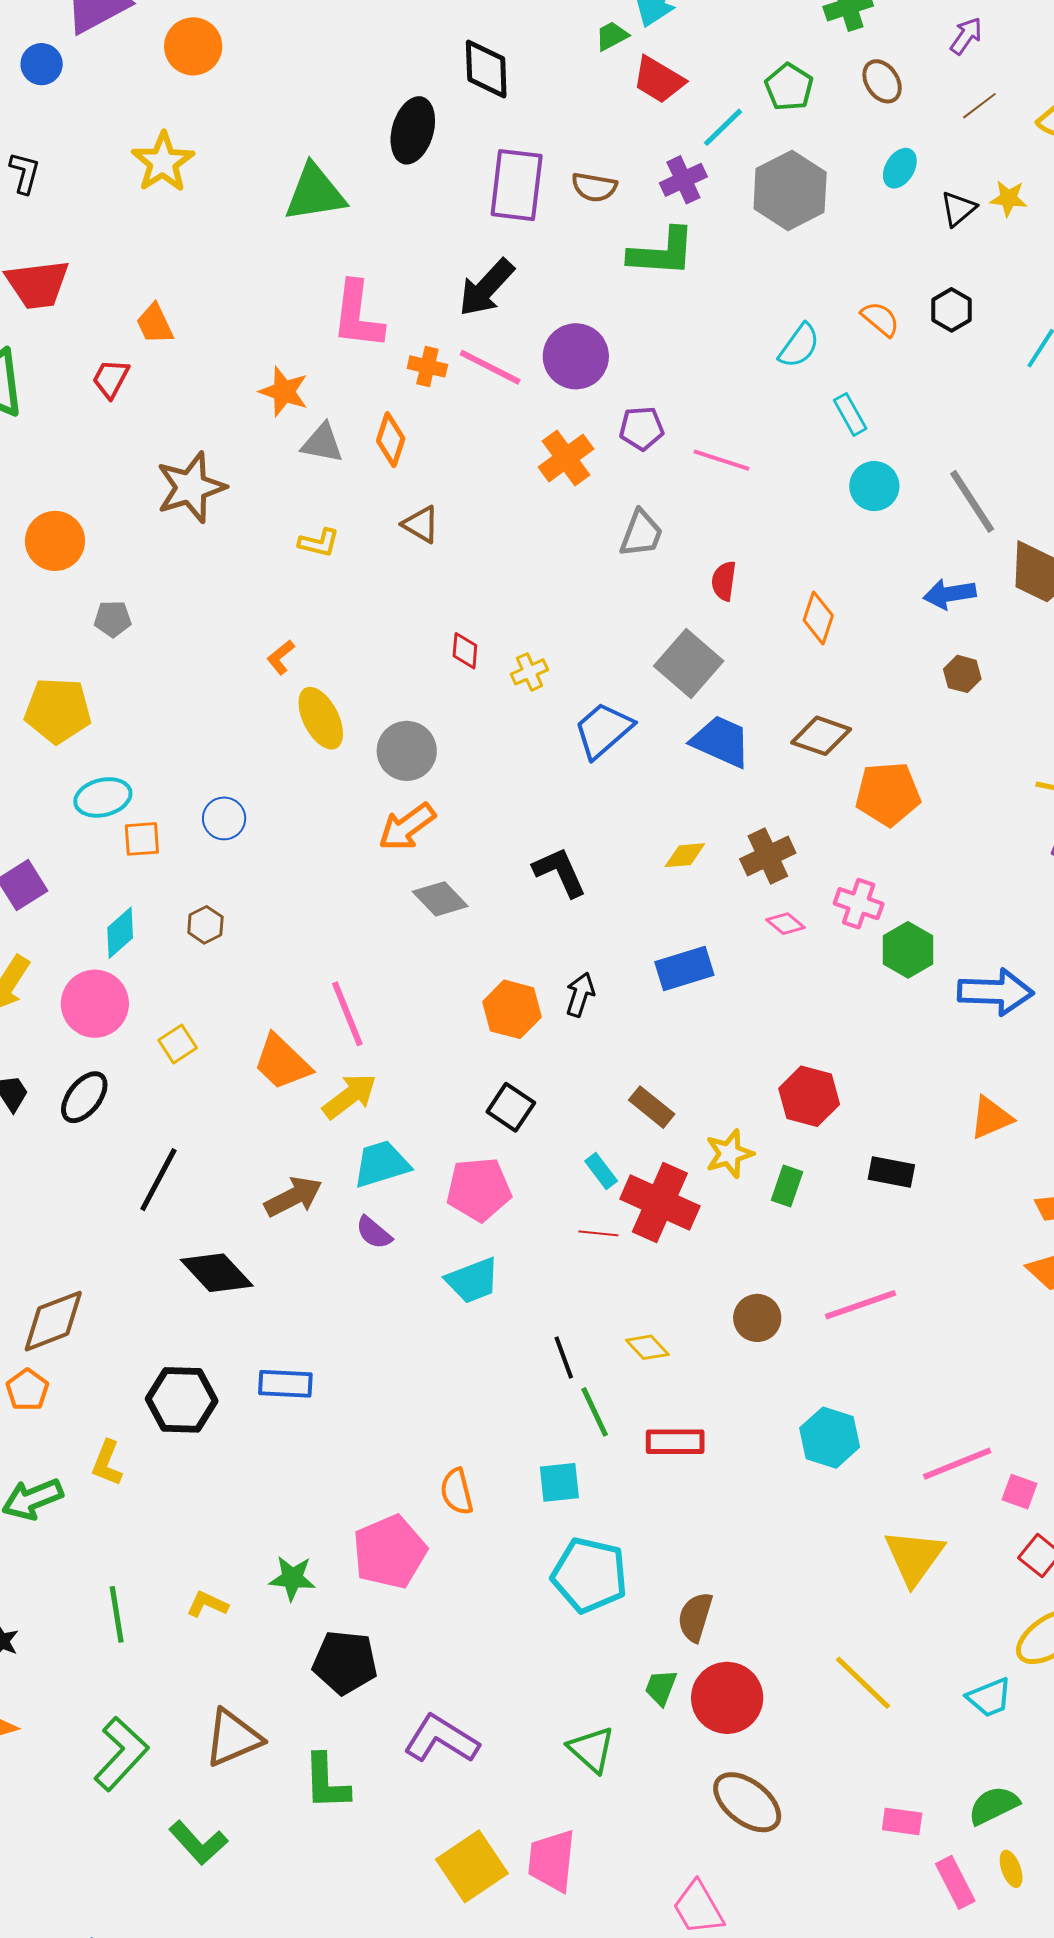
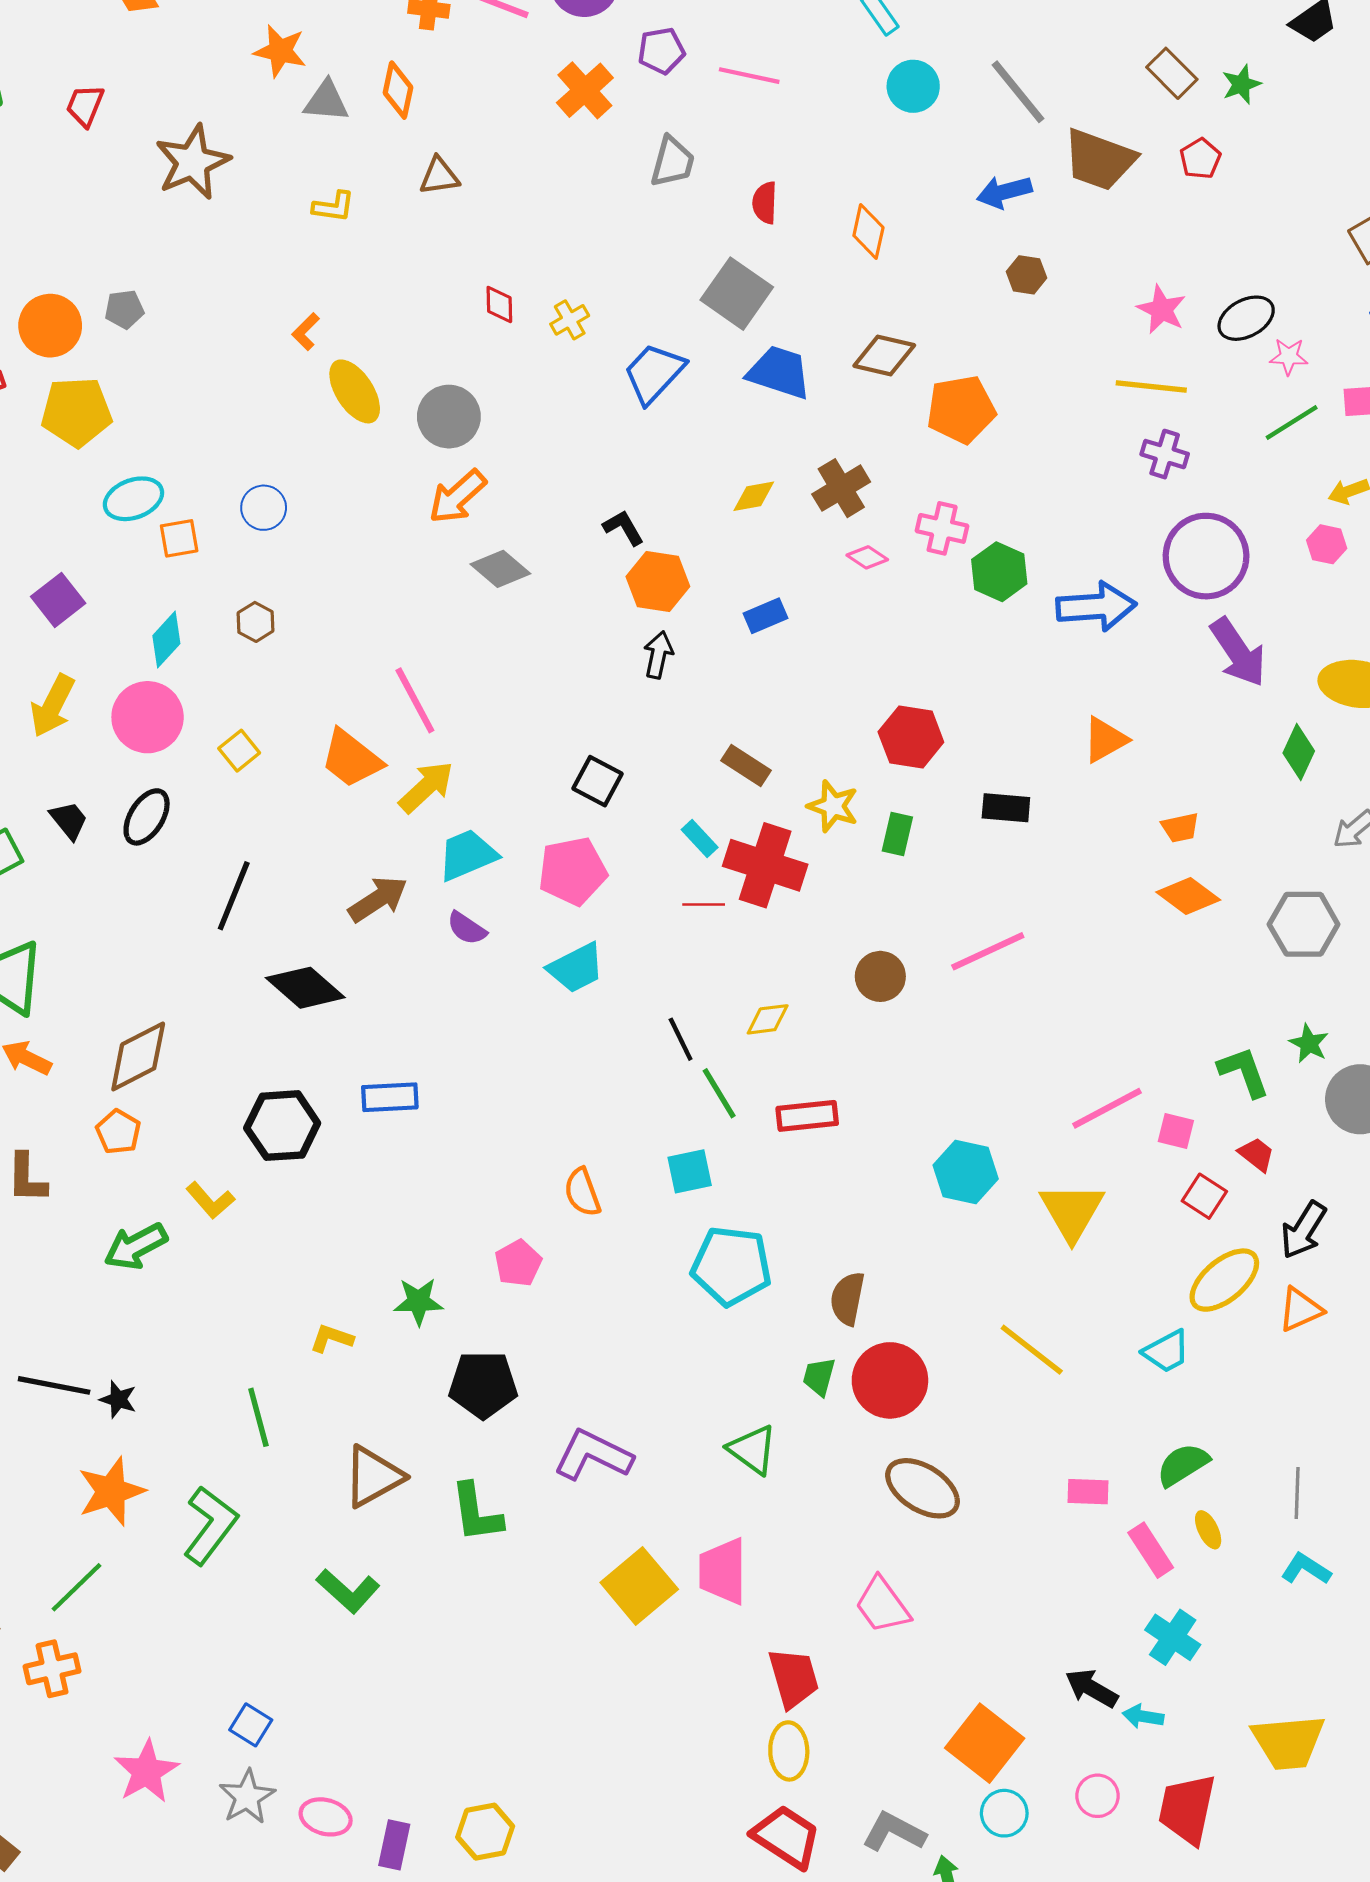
red trapezoid: (111, 379) -> (85, 106), moved
brown triangle: (421, 524) -> (439, 176), turned -33
orange circle: (55, 541) -> (50, 326), moved
black L-shape: (560, 872) -> (624, 528), size x0.7
blue rectangle: (684, 968) -> (765, 616), size x0.7
orange hexagon: (512, 1009) -> (658, 581), moved
yellow star: (729, 1154) -> (833, 806), turned -30
yellow diamond: (647, 1347) -> (768, 1019), turned -48
cyan hexagon: (830, 1438) -> (966, 1172), moved
yellow L-shape: (107, 1463) -> (210, 1200), turned -57
pink pentagon: (390, 1552) -> (518, 1263), size x0.6
green line: (117, 1614) -> (258, 1417), moved
green L-shape: (121, 1754) -> (210, 1525), moved

